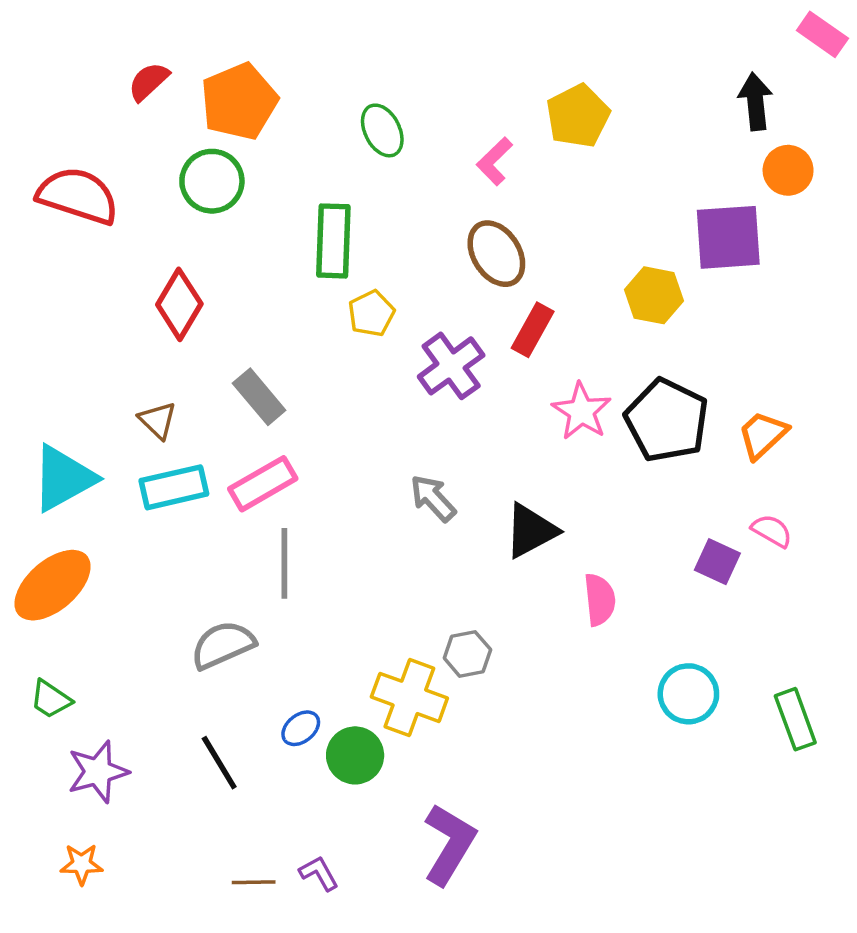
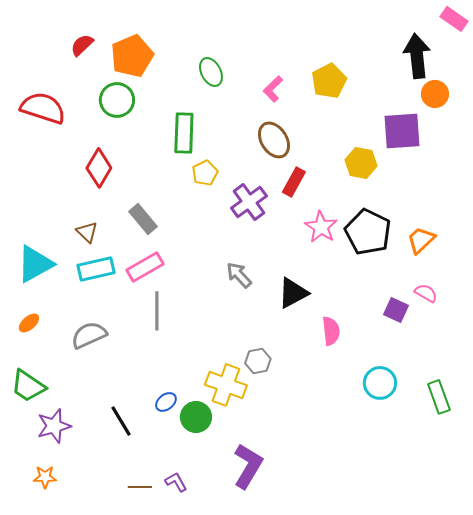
black arrow: (755, 101) -> (417, 56), size x1.4
yellow pentagon: (578, 116) -> (329, 81), moved
orange ellipse: (53, 585) -> (29, 323), size x0.5
gray semicircle: (223, 645) -> (89, 335), moved
green trapezoid: (51, 699) -> (28, 386), size x1.5

